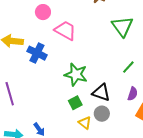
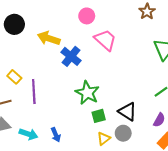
green star: (76, 74) -> (87, 93), moved
yellow triangle: (85, 123) -> (104, 139), turned 32

